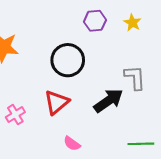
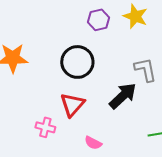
yellow star: (132, 23) -> (135, 16), size x1.4
pink cross: (15, 115) -> (45, 127), moved, turned -36

